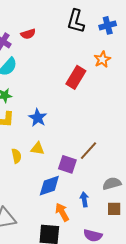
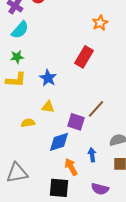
orange star: (102, 59) -> (100, 23), moved
red rectangle: (76, 77) -> (84, 57), moved
yellow semicircle: (16, 156) -> (28, 123), moved, turned -88

